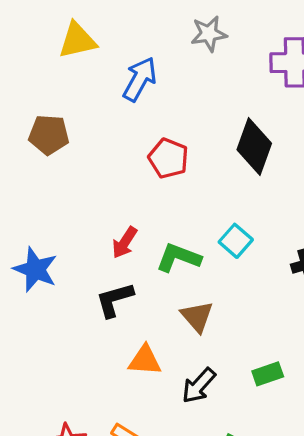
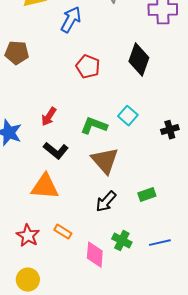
red arrow: (125, 242) -> (49, 117), moved
black L-shape: (114, 300) -> (56, 151), turned -125
brown triangle: (197, 317) -> (105, 161), size x1.4
orange triangle: (145, 360) -> (45, 187), moved, size x1.4

